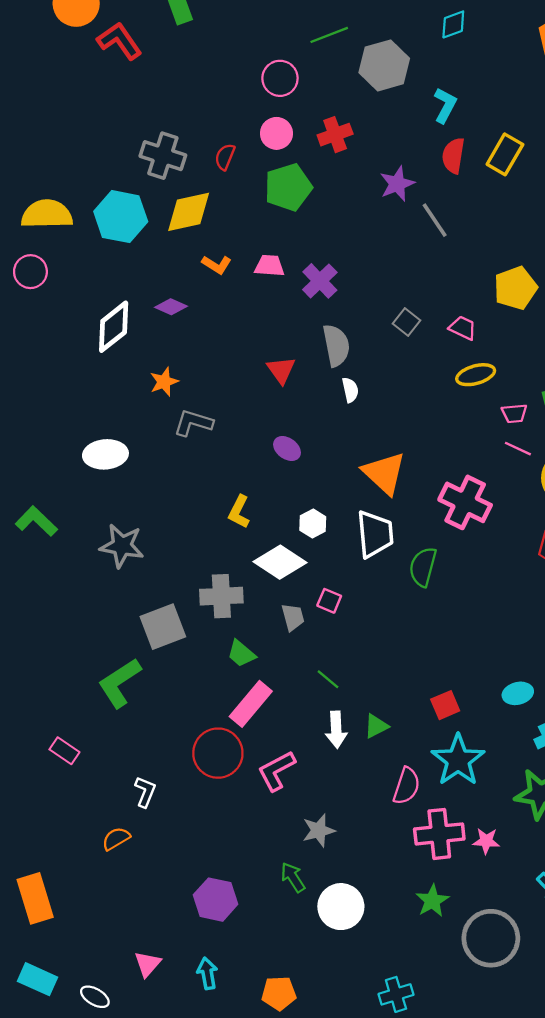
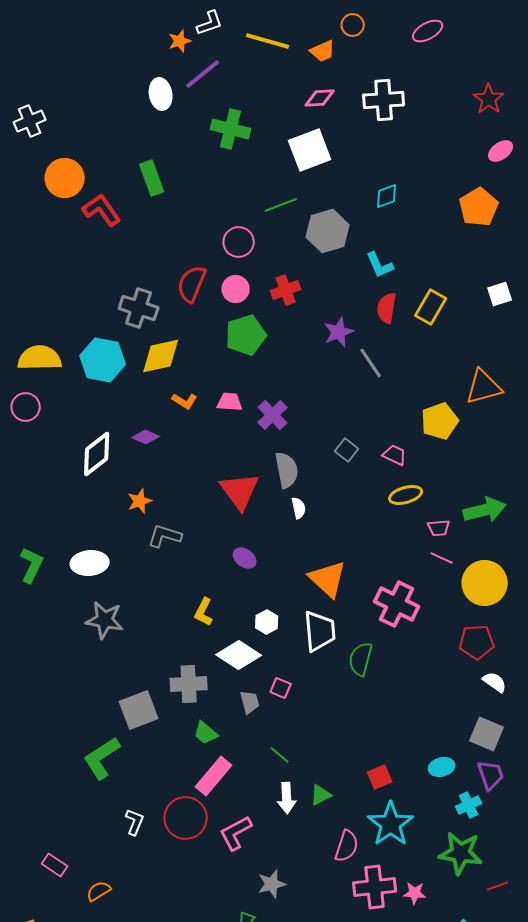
cyan L-shape: (445, 105) -> (380, 265), turned 128
red semicircle: (225, 157) -> (192, 284), moved, size x1.6
red triangle: (281, 370) -> (240, 491), size x1.6
green L-shape: (36, 521) -> (32, 565), moved, turned 72
gray star: (122, 546) -> (105, 620), moved
pink rectangle: (64, 751) -> (55, 865), moved
white L-shape: (145, 792) -> (135, 822), moved

